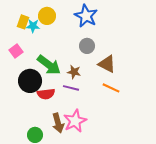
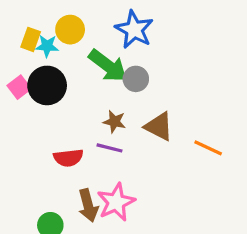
brown triangle: (107, 64) -> (159, 127), moved
green arrow: (49, 65) -> (108, 66), moved
black circle: (30, 81) -> (47, 85), moved
orange line: (111, 88) -> (208, 148), moved

